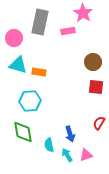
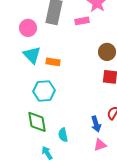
cyan triangle: (18, 65) -> (32, 55), turned 30
blue arrow: (70, 134) -> (96, 124), moved
cyan arrow: (67, 155) -> (47, 153), moved

